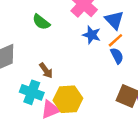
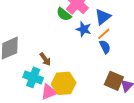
blue triangle: (114, 20) -> (103, 17), turned 36
green semicircle: (41, 22) -> (64, 14), moved

